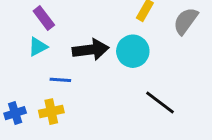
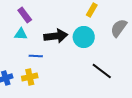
gray semicircle: (186, 21) -> (119, 28), moved
cyan triangle: (38, 47) -> (21, 34), turned 32

